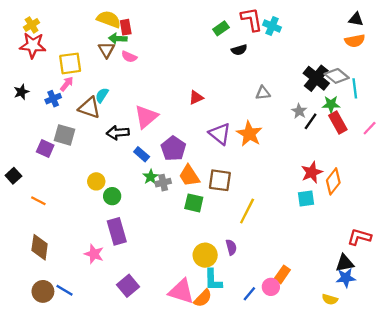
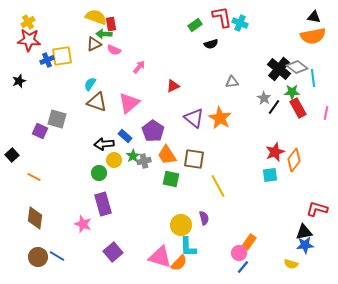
orange semicircle: (355, 41) -> (313, 36), size x1.4
brown triangle: (106, 50) -> (94, 44), turned 35
pink arrow: (67, 84) -> (139, 67), moved
blue cross: (53, 99) -> (47, 60), moved
brown triangle: (89, 108) -> (97, 102), moved
pink line: (370, 128) -> (326, 113), turned -32
black arrow: (118, 133) -> (104, 144), moved
yellow circle: (96, 181) -> (114, 160), moved
yellow line: (247, 211) -> (218, 186), turned -55
blue line: (249, 294) -> (243, 267), moved

